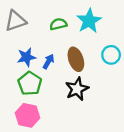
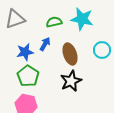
cyan star: (89, 21) -> (82, 19), turned -30
blue arrow: (48, 61) -> (45, 44), moved

